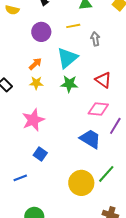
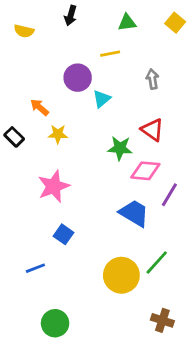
purple circle: (41, 32) -> (78, 78), moved
gray arrow: (95, 39) -> (152, 79), moved
cyan triangle: (67, 58) -> (102, 99), size x0.6
orange arrow: (35, 64) -> (40, 107), moved, turned -96
green star: (69, 84) -> (120, 148), moved

